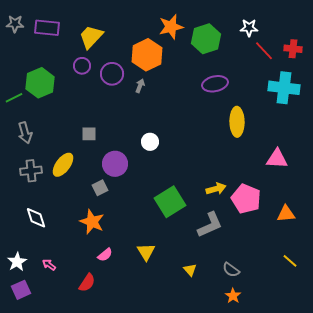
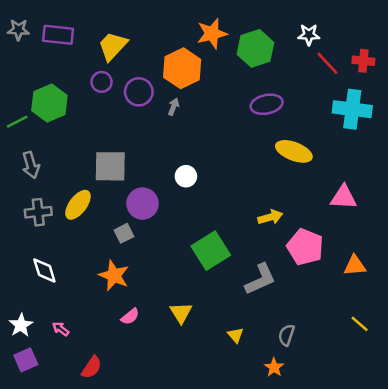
yellow ellipse: (237, 122) -> (294, 151), turned -68
gray square: (89, 134) -> (110, 166), size x1.8
yellow arrow: (216, 189) -> (270, 217), moved
gray semicircle: (231, 270) -> (286, 335), turned 72
red semicircle: (87, 283) -> (92, 367), moved
orange star: (233, 296) -> (274, 367), moved

